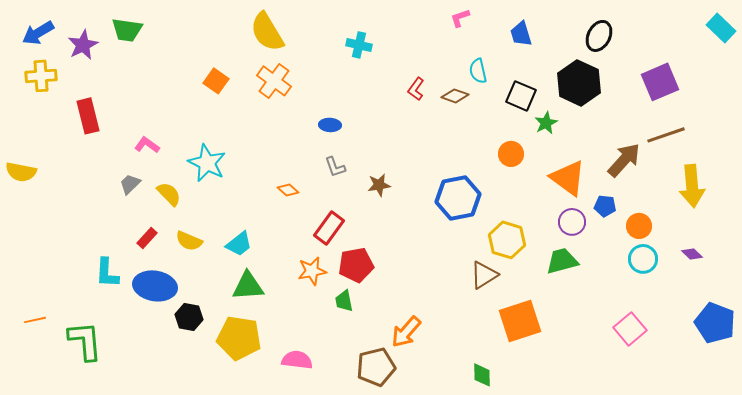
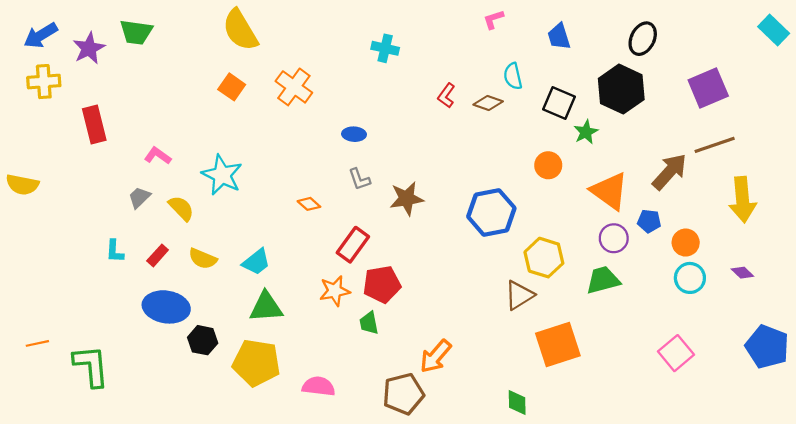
yellow semicircle: (267, 32) -> (240, 30), moved
brown star: (379, 185) -> (407, 199), size x1.4
cyan L-shape: (107, 273) -> (115, 251), moved, size x0.7

